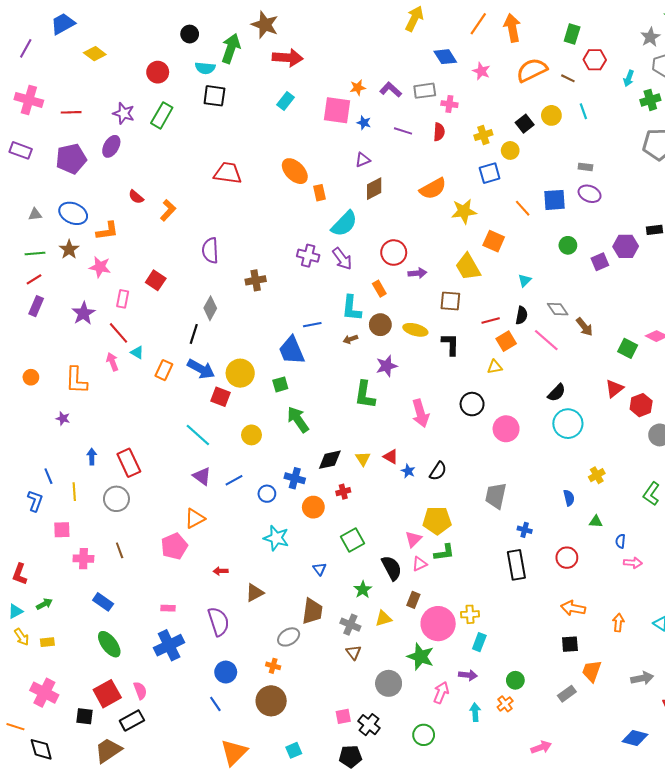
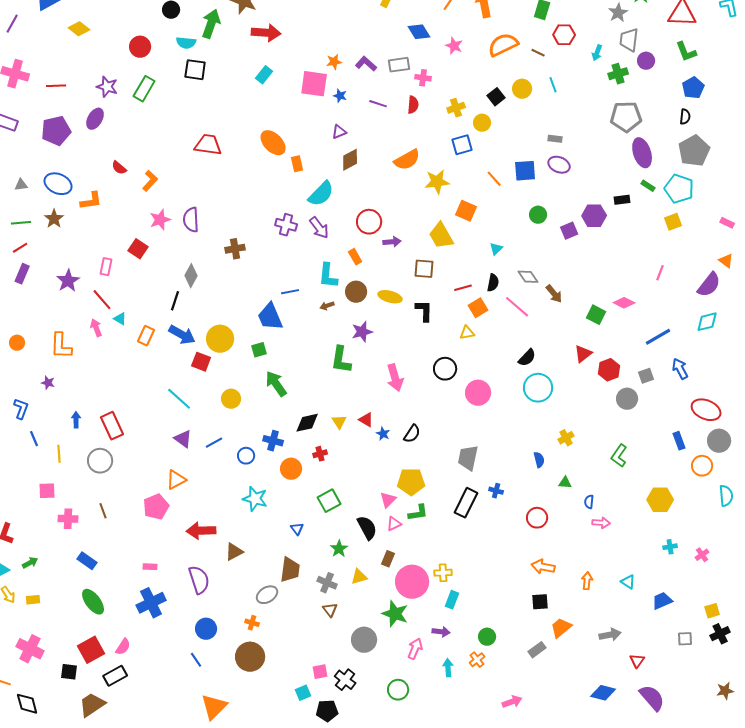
pink star: (100, 267) -> (160, 220), moved, turned -30
blue L-shape: (35, 501) -> (21, 409), moved
black rectangle: (516, 565) -> (466, 503), moved, turned 36
red arrow: (221, 571) -> (201, 531), size x2.0
orange trapezoid: (592, 671) -> (561, 628), turned 30
pink semicircle: (140, 691) -> (123, 647), turned 54
cyan square: (294, 750) -> (303, 693), moved

